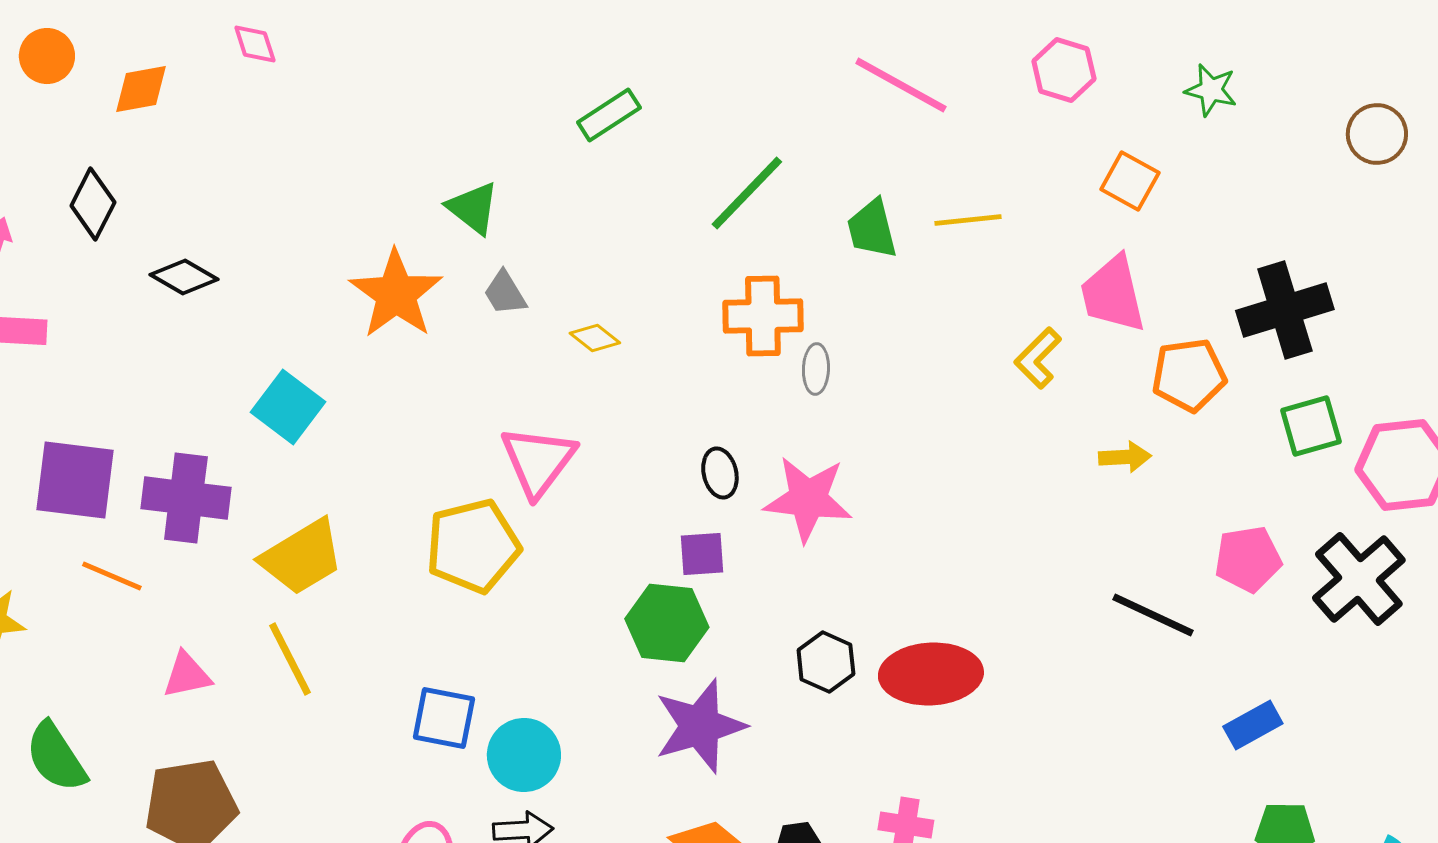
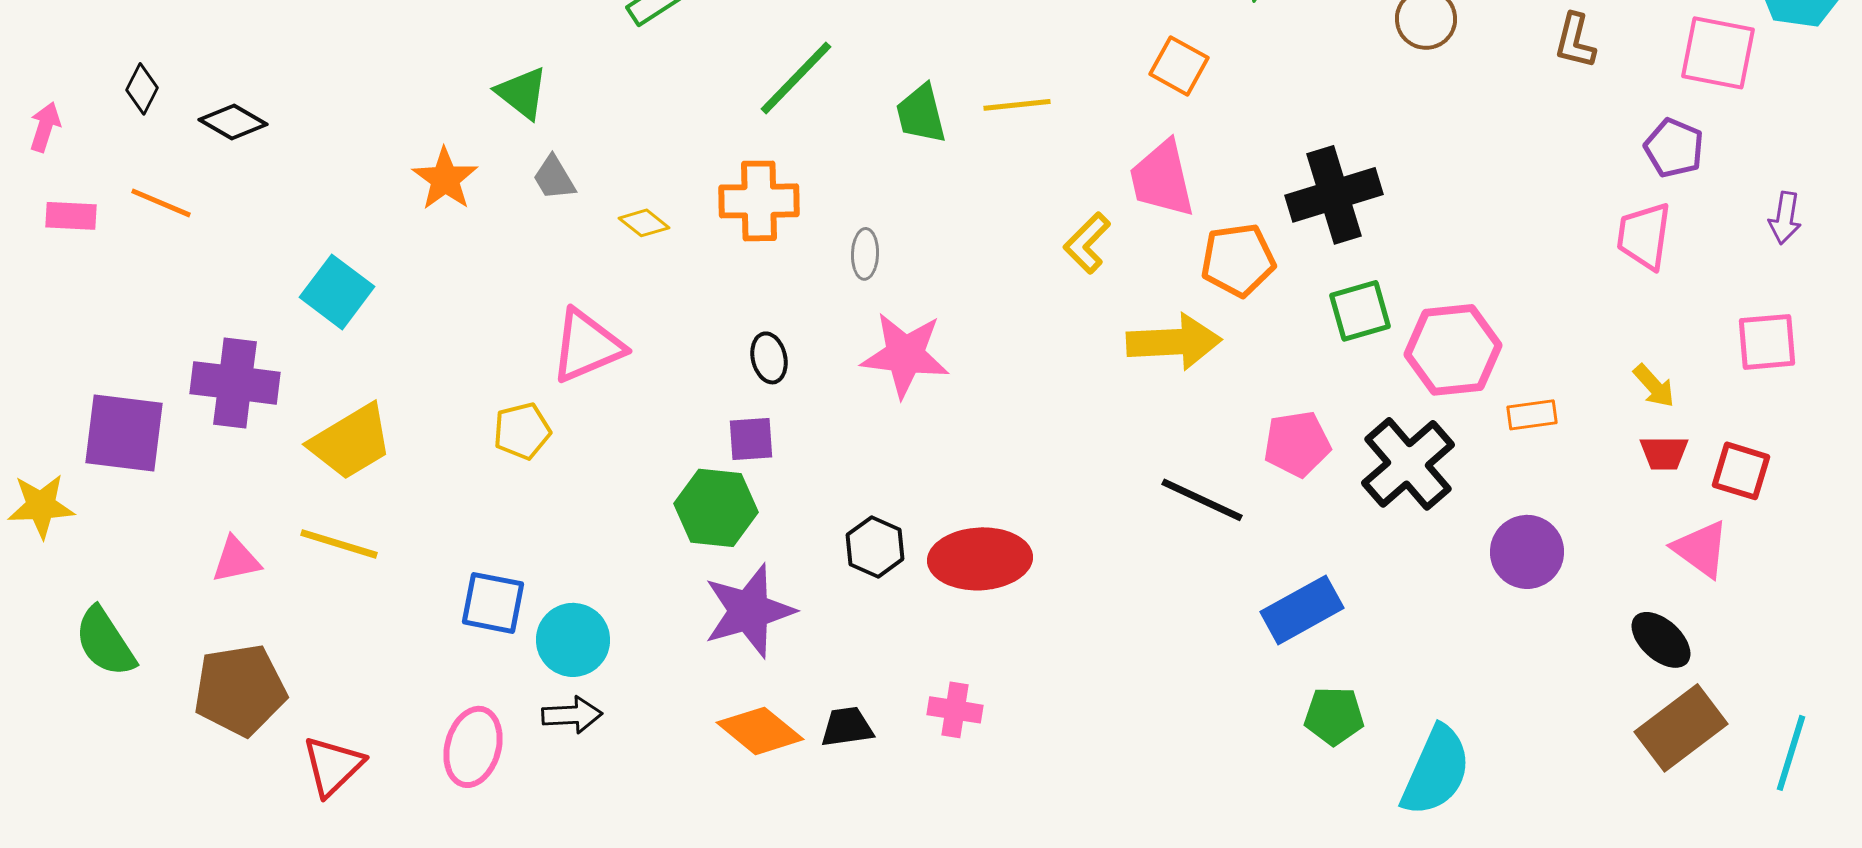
black diamond: (93, 204) -> (142, 89), size x0.7
black diamond: (184, 277) -> (233, 122), moved
orange star: (396, 294) -> (445, 179), size x0.7
orange cross: (763, 316) -> (759, 201), moved
yellow arrow: (1125, 457) -> (1174, 342), size x1.8
pink triangle: (538, 461) -> (587, 346), turned 30
purple square: (75, 480) -> (124, 433), moved
pink star: (808, 499) -> (905, 355), moved
yellow pentagon: (473, 546) -> (522, 431), size x0.6
orange line: (112, 576) -> (161, 203), moved
yellow line: (290, 659) -> (339, 544), turned -46
blue rectangle: (1253, 725) -> (1302, 610), size x1.4

